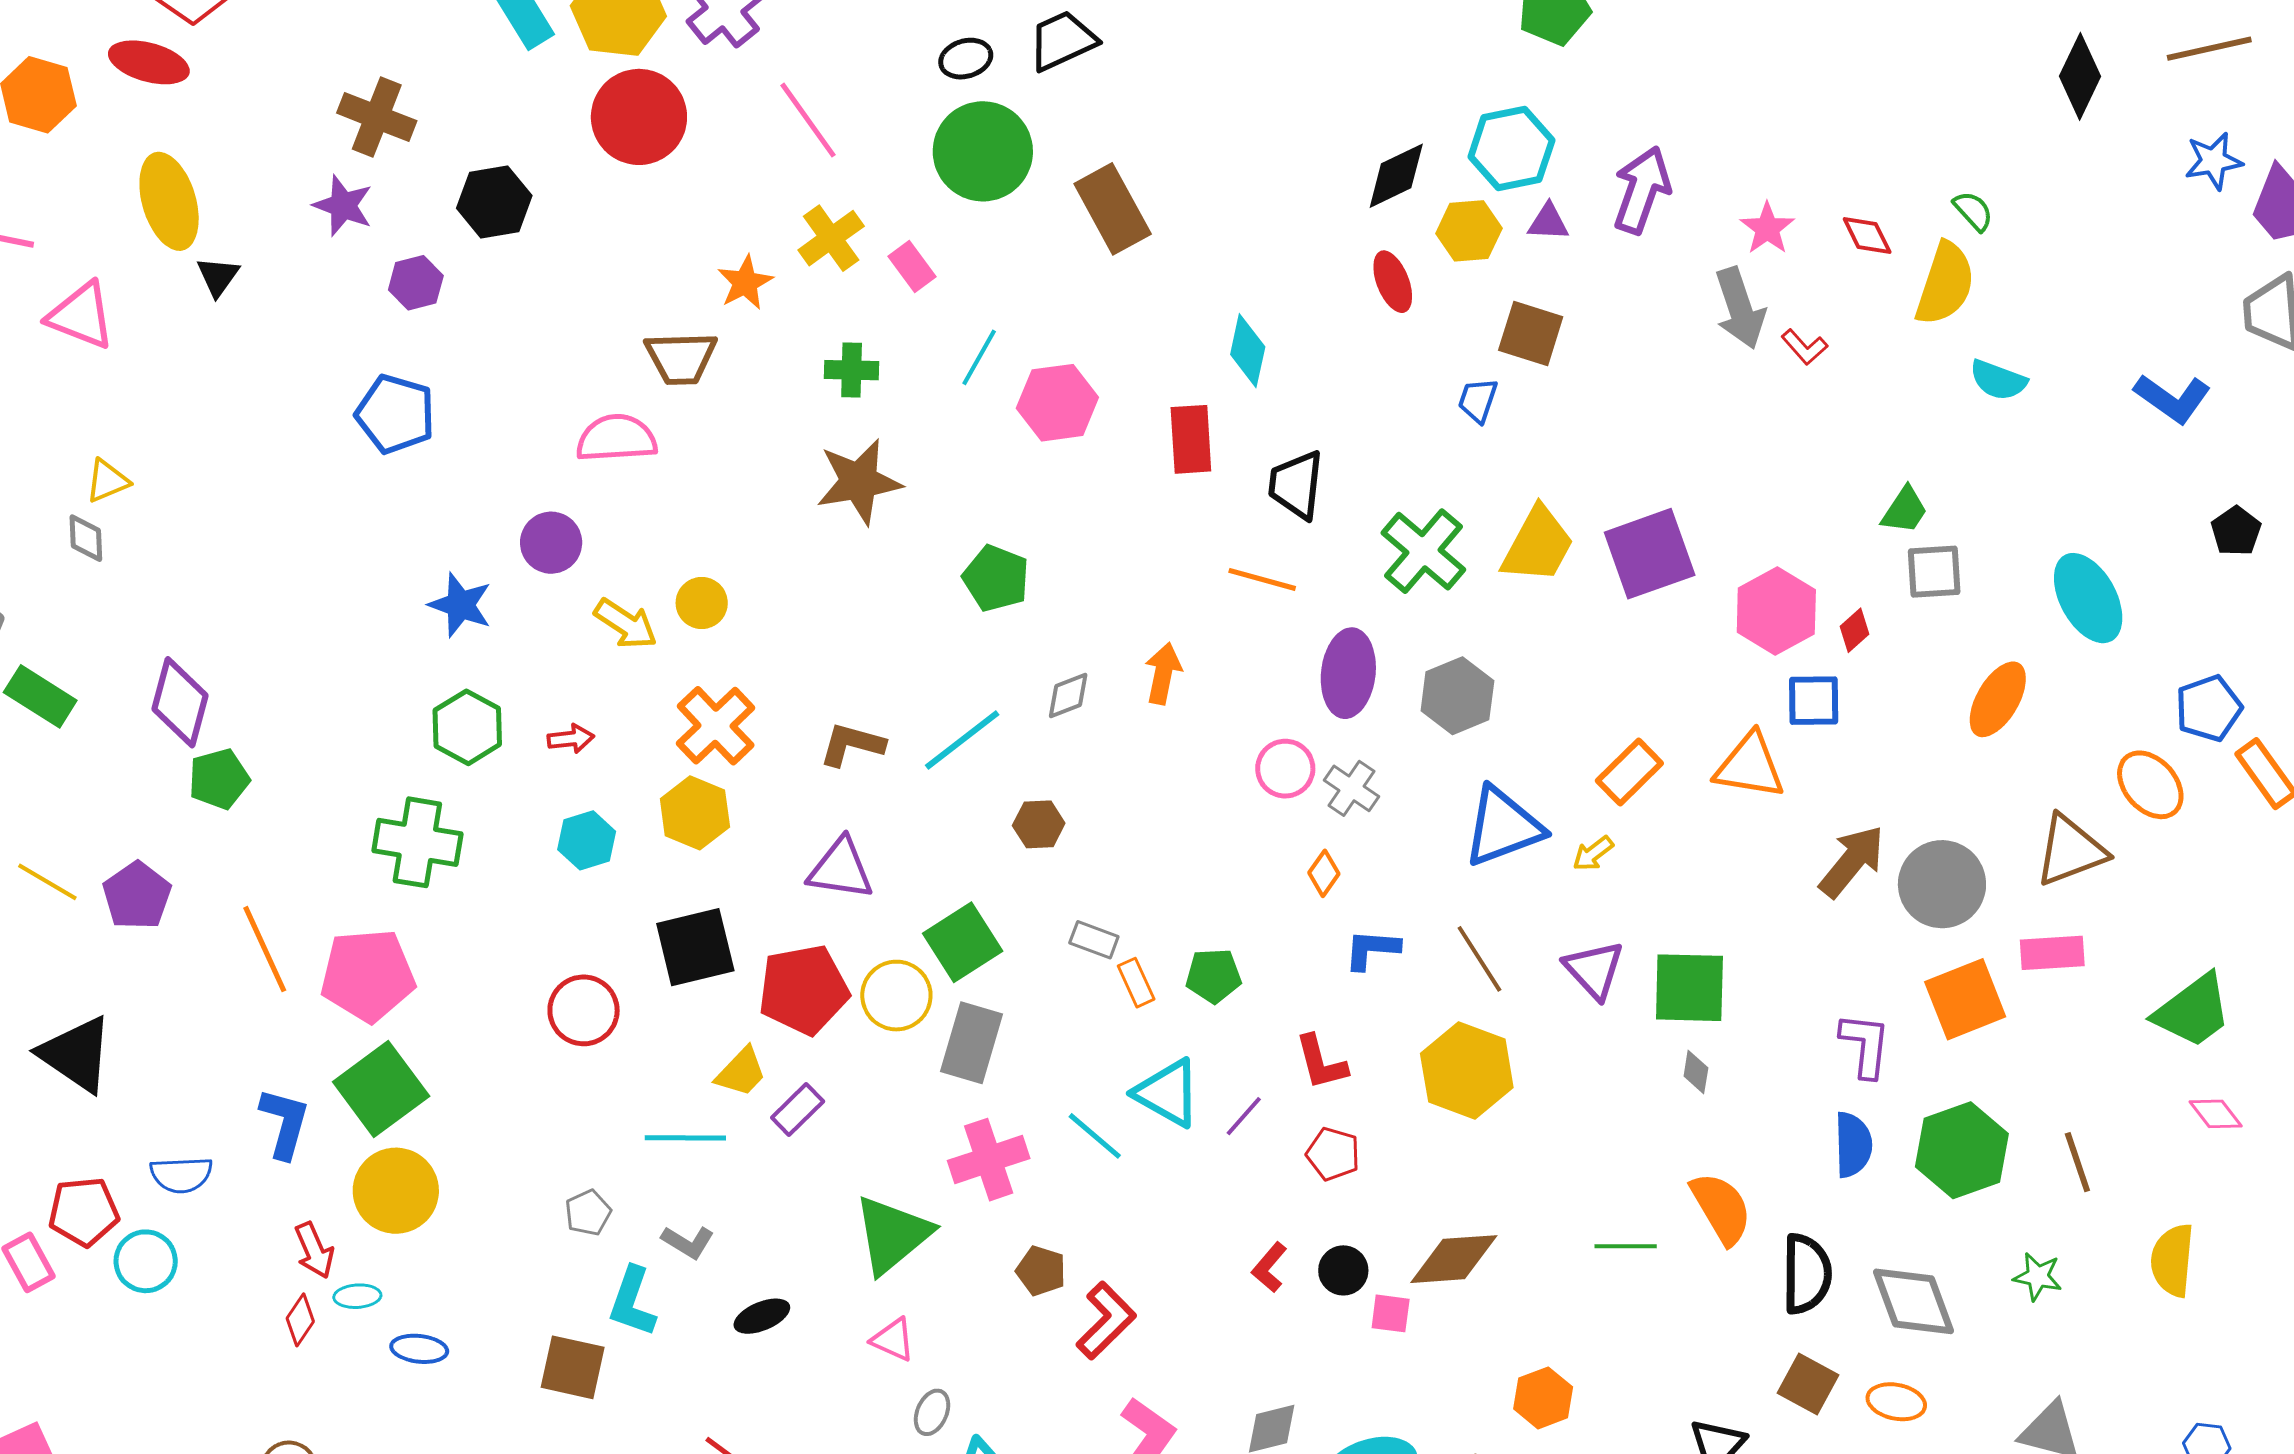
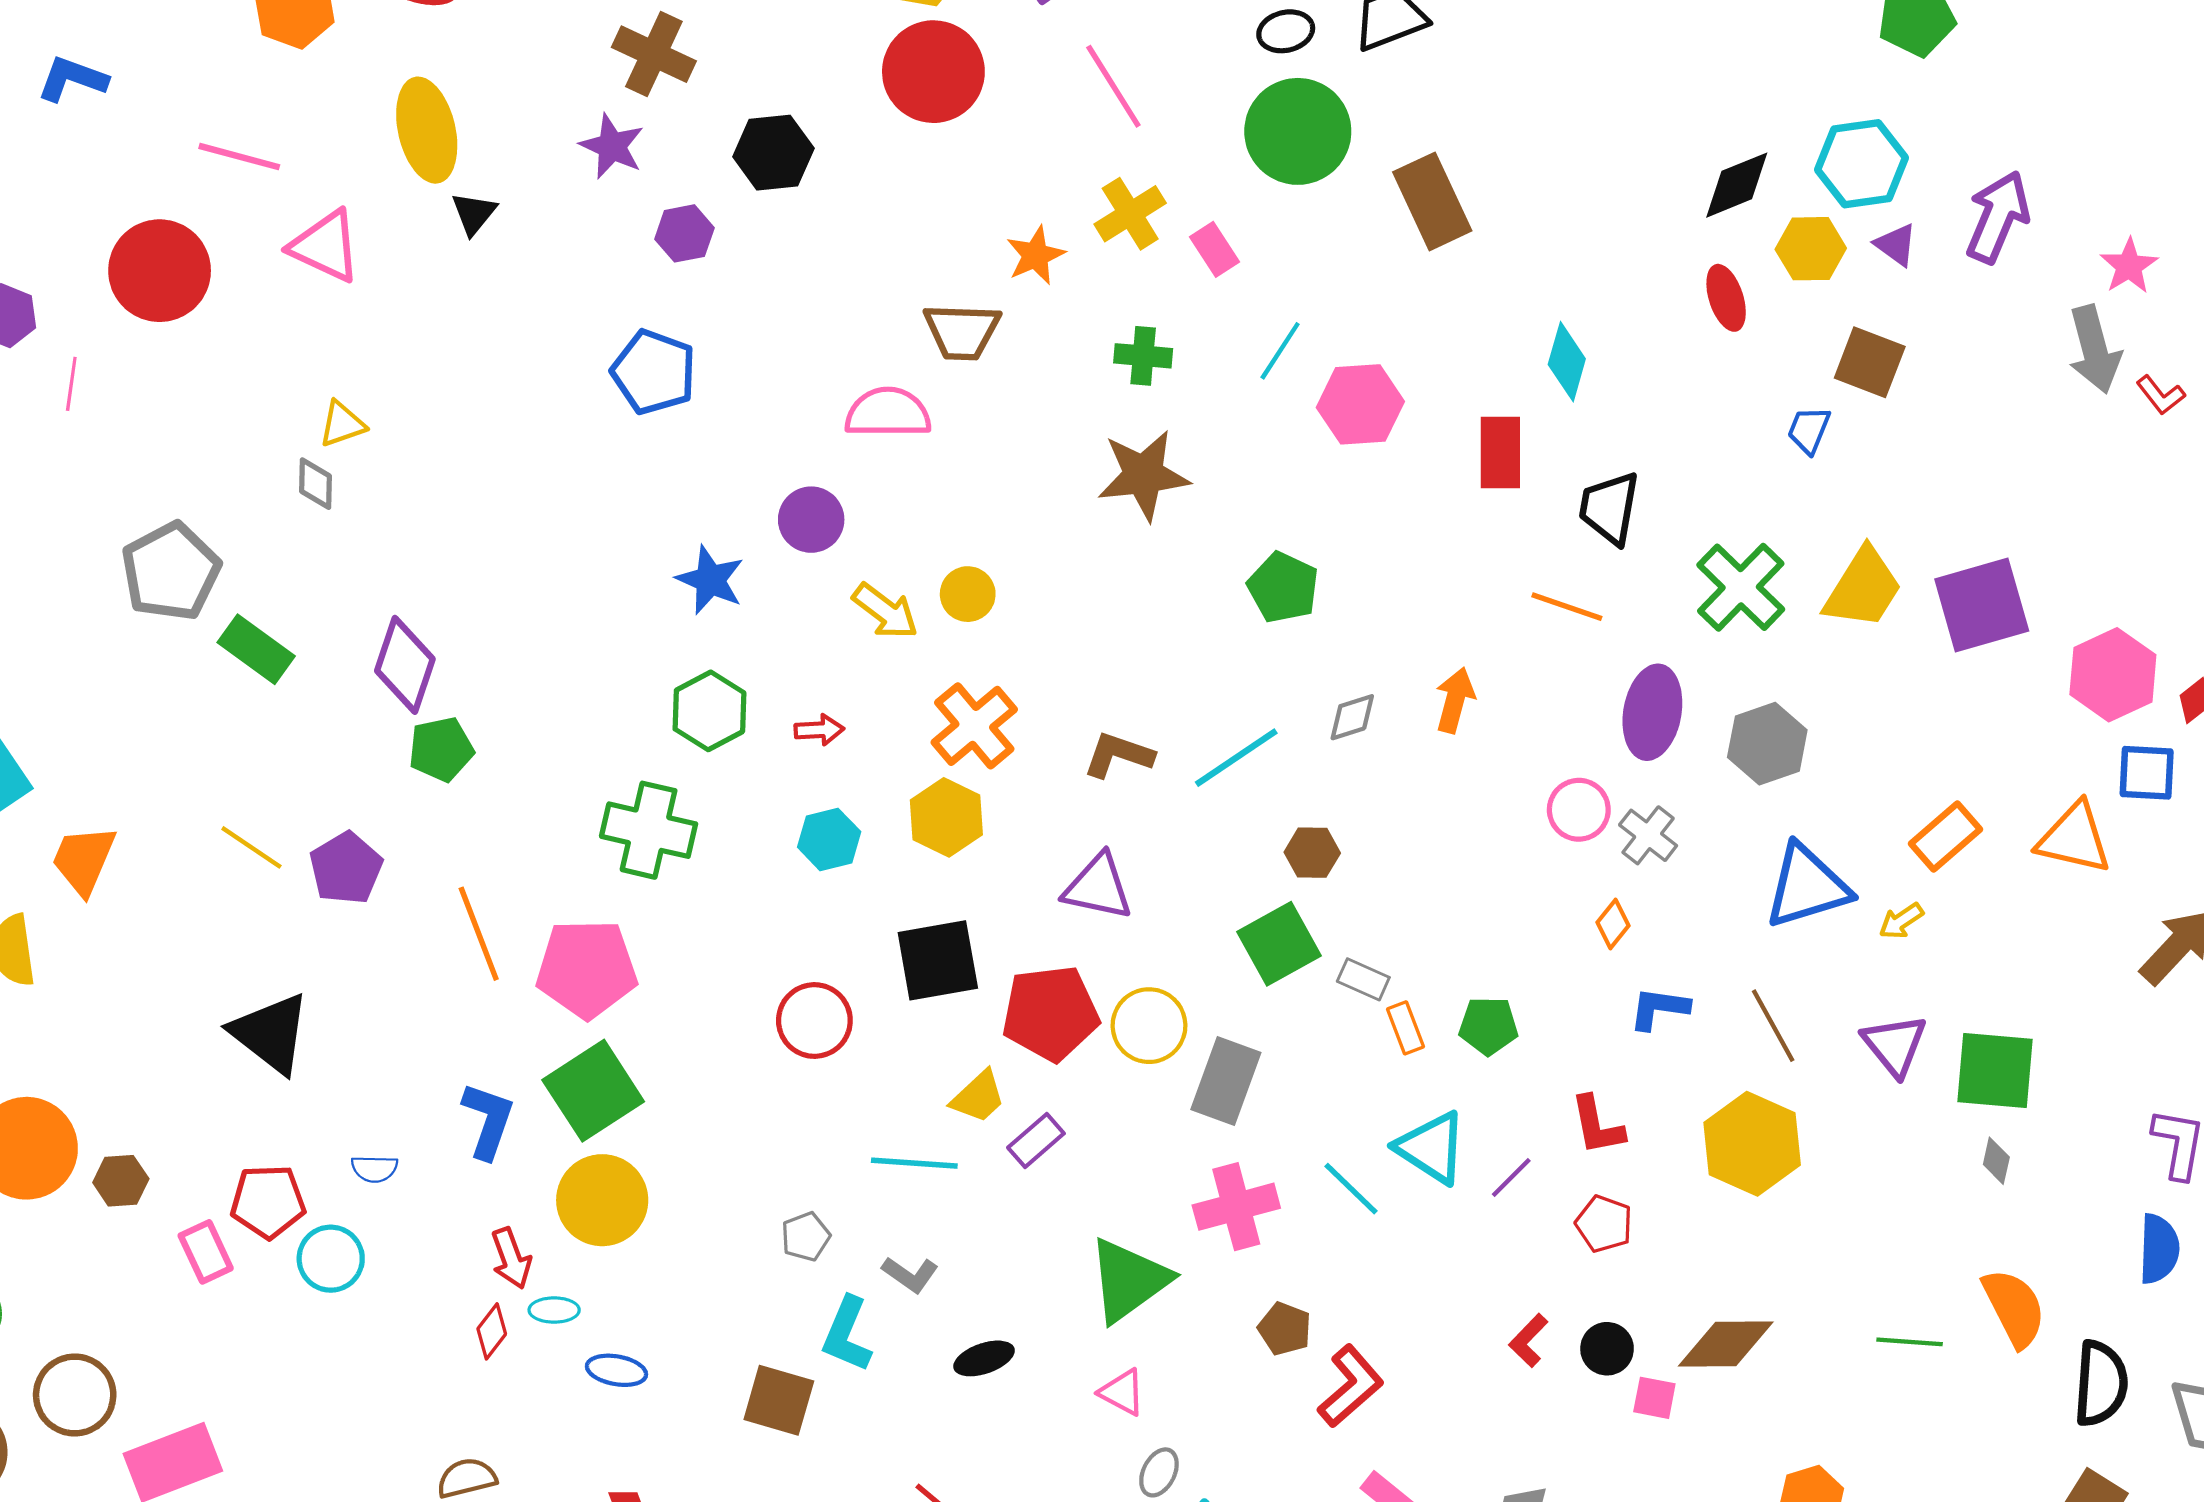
purple triangle: (1548, 222) -> (1896, 245), turned 30
green square: (963, 942) -> (1279, 944), moved
blue semicircle: (181, 1175) -> (375, 1169), size x0.7

